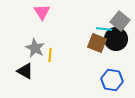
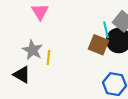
cyan line: (104, 29) -> (106, 30), turned 70

